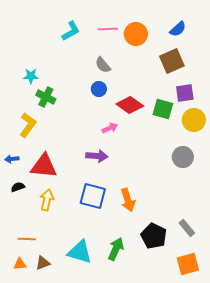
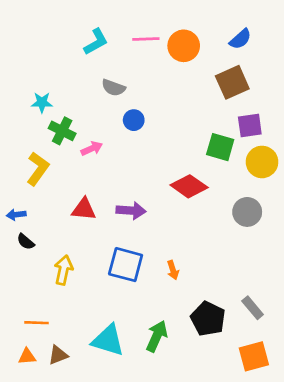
gray semicircle: (103, 65) -> (113, 88), moved, turned -30
red diamond: (130, 105) -> (189, 186), moved
pink arrow: (110, 128) -> (92, 148), moved
red triangle: (44, 166) -> (84, 209), moved, size x0.7
black semicircle: (18, 187) -> (26, 242), moved, turned -120
orange arrow: (128, 200) -> (173, 270), size x0.6

